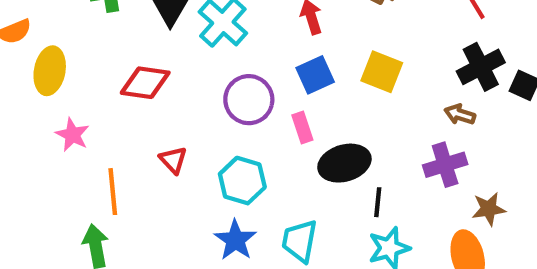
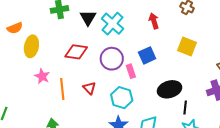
blue square: (315, 75) -> (147, 55), moved
purple circle: (249, 100) -> (112, 59), moved
pink rectangle: (302, 128) -> (131, 71), moved
orange line: (113, 192) -> (62, 89), moved

